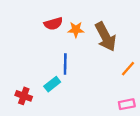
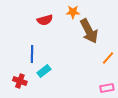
orange star: (76, 30) -> (73, 12), moved
blue line: (65, 64) -> (32, 54), moved

